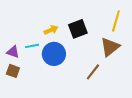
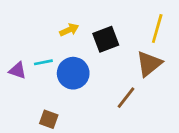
yellow arrow: (51, 30) -> (69, 30), moved
brown square: (13, 71) -> (49, 119), moved

